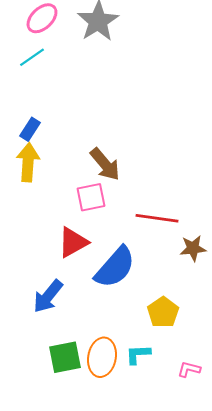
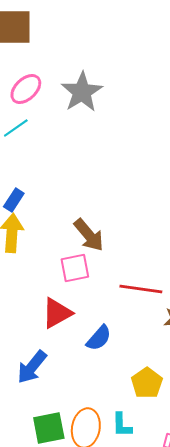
blue semicircle: (115, 267) -> (99, 338), size x0.6
cyan L-shape: (138, 354) -> (122, 425), turned -88

